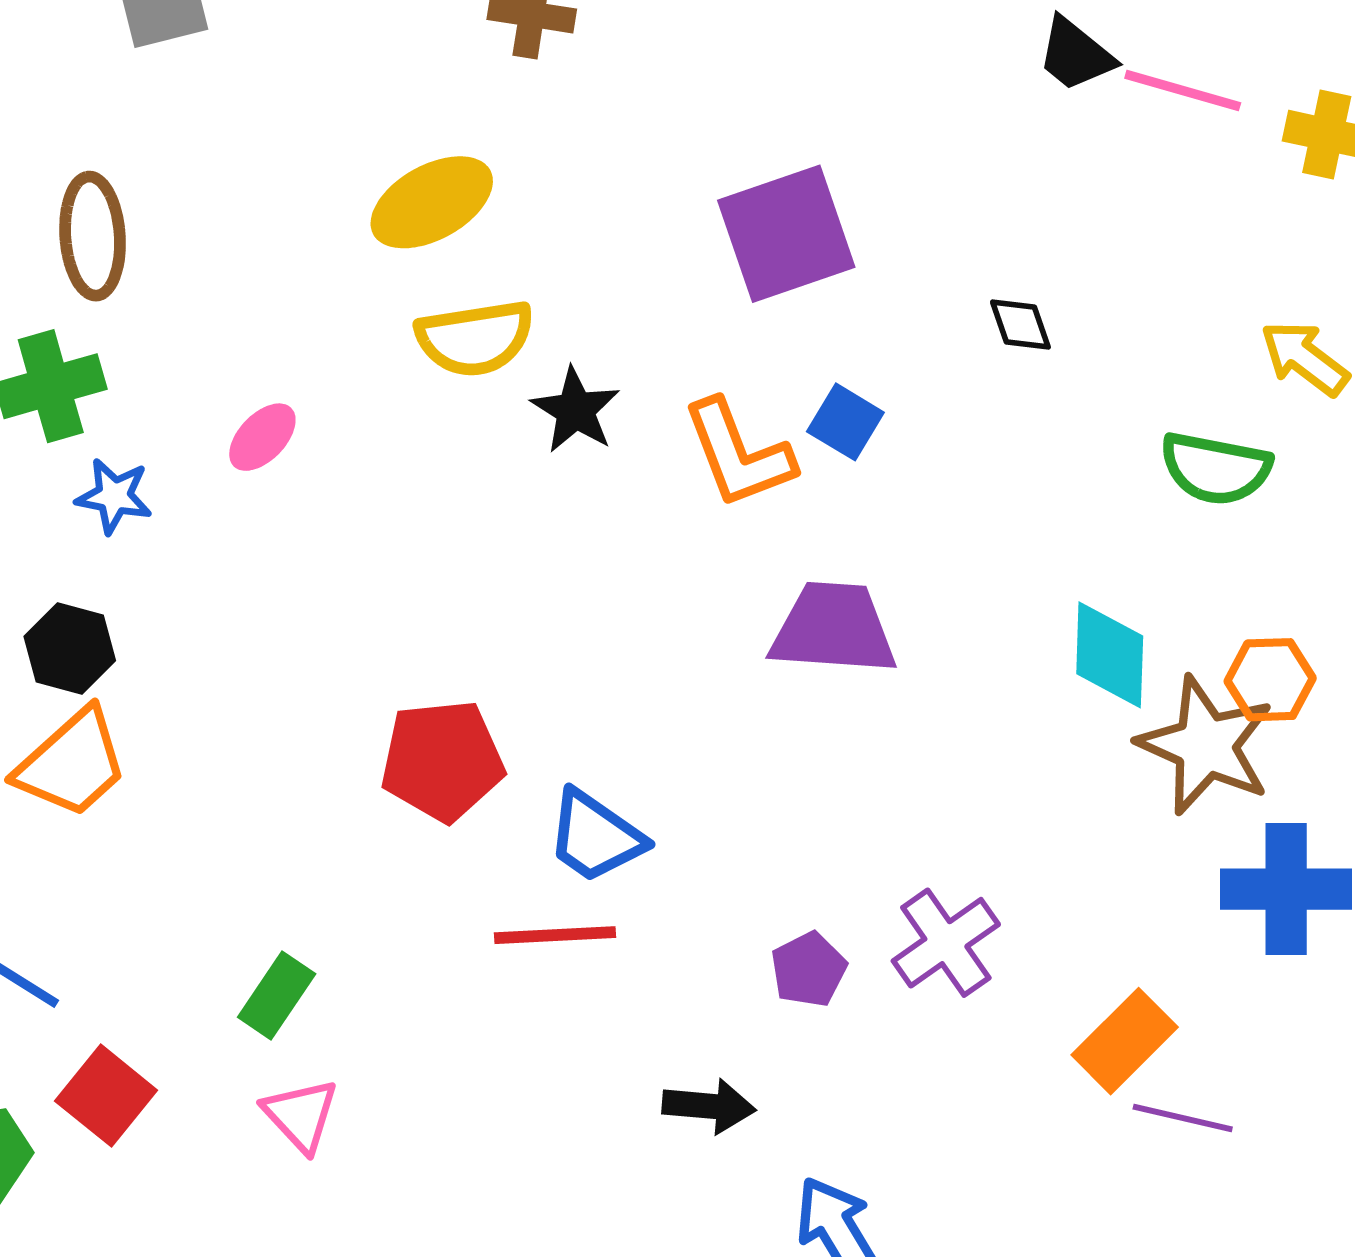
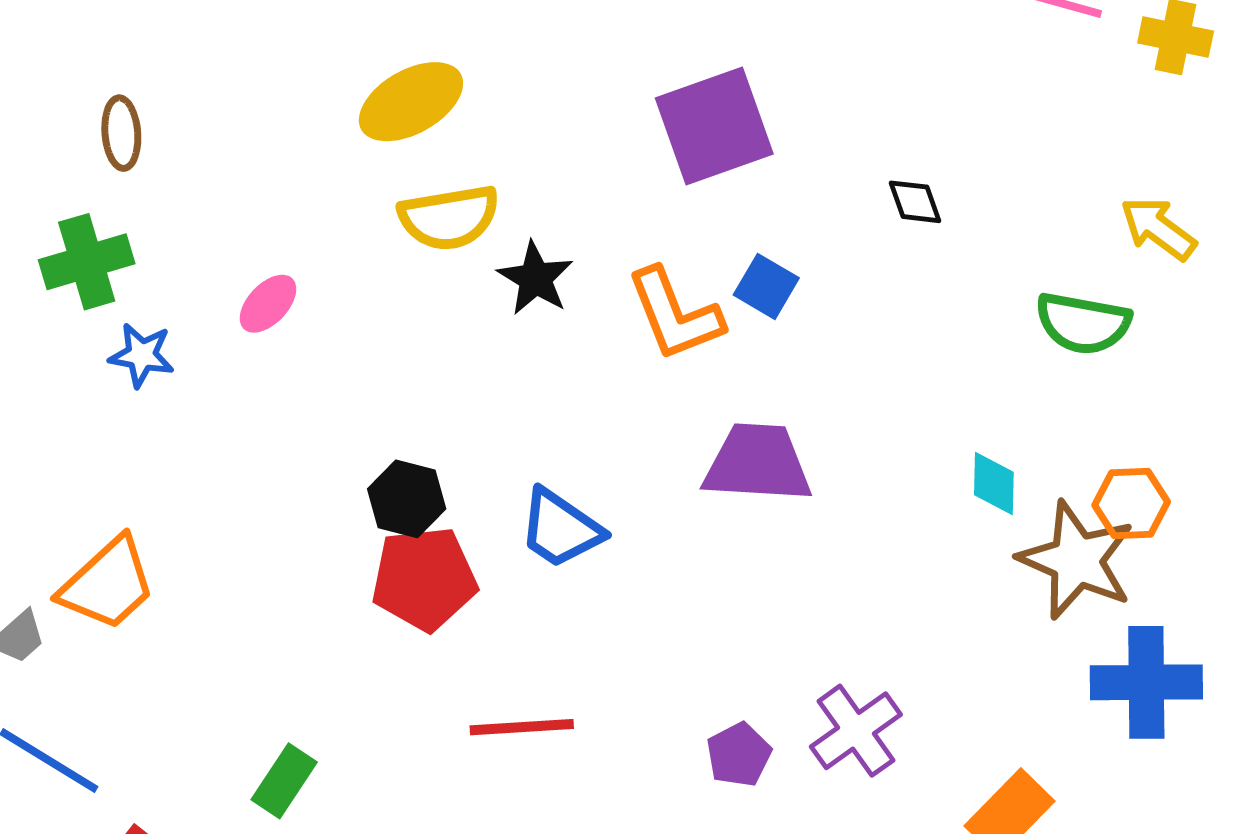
brown ellipse: (93, 236) -> (121, 133), size x0.7
black hexagon: (70, 648) -> (407, 499), moved
cyan diamond: (1110, 655) -> (994, 484), size x0.7
blue trapezoid: (595, 836) -> (560, 529), moved

